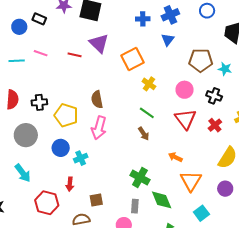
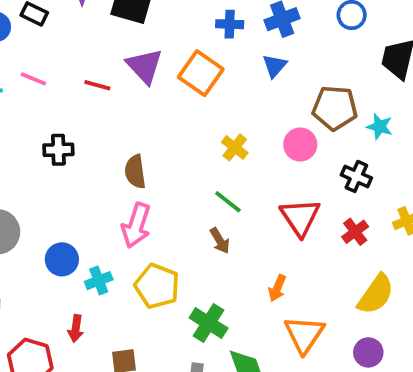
orange square: (132, 59) -> (201, 73), moved, turned -30
pink circle: (185, 90) -> (300, 145), moved
black cross: (39, 102) -> (58, 150), moved
yellow pentagon: (66, 115) -> (157, 286), moved
orange arrow: (175, 157) -> (277, 288), turned -96

